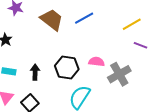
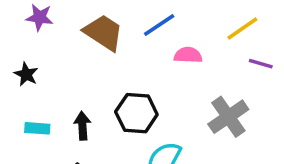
pink semicircle: (97, 62) -> (188, 55), moved

